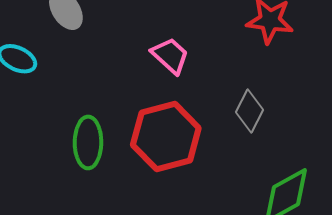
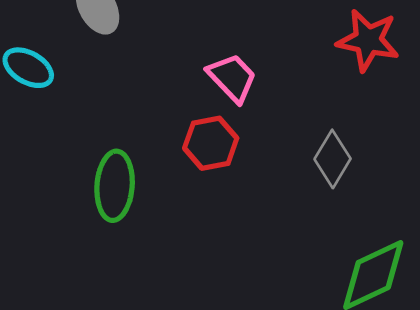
red hexagon: (166, 137) -> (211, 143), moved, size x0.6

